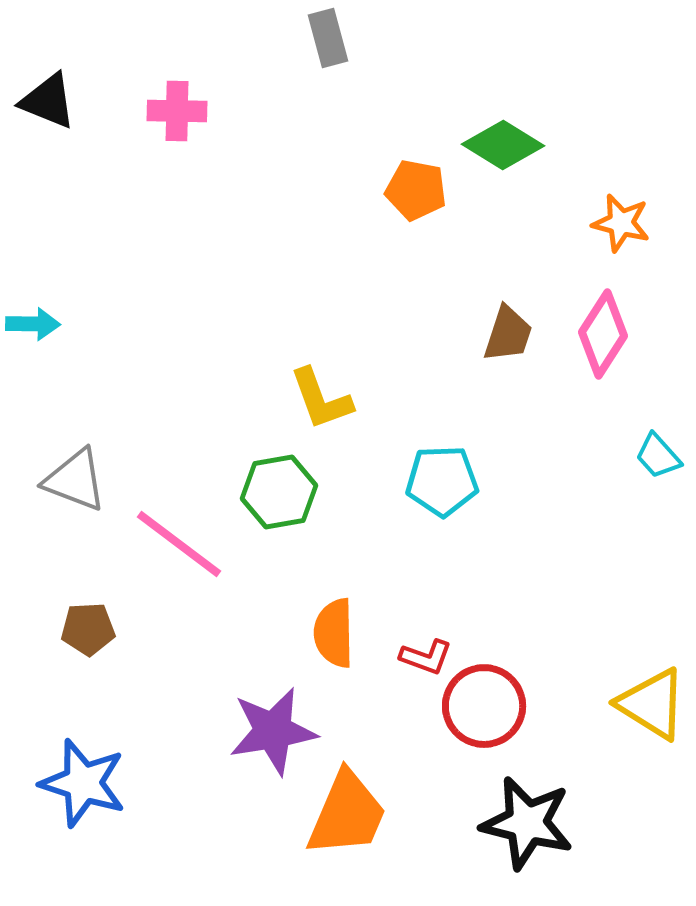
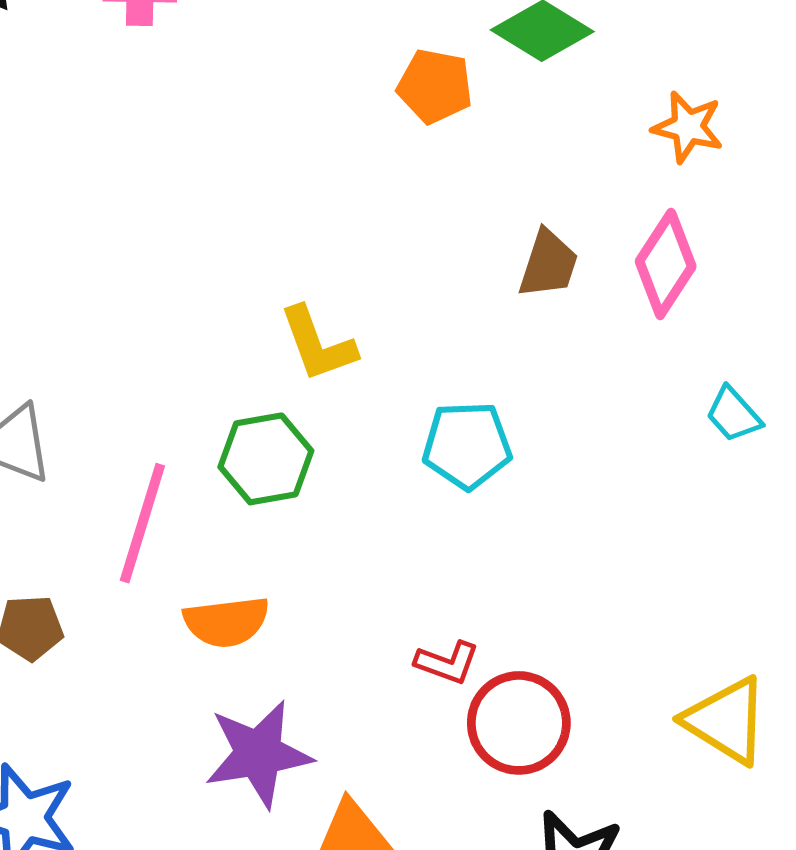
pink line: (179, 544) -> (142, 523), turned 70
orange semicircle: (334, 633) -> (226, 622), moved, turned -96

